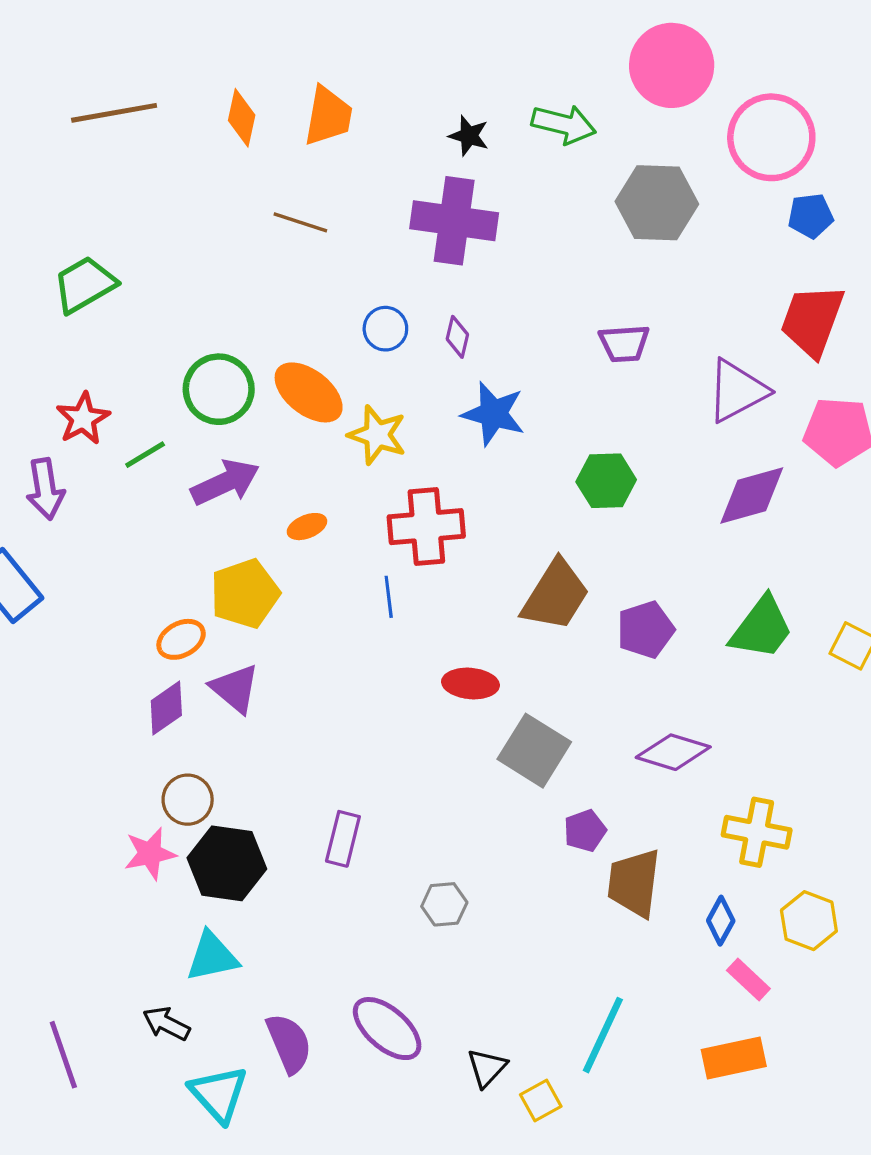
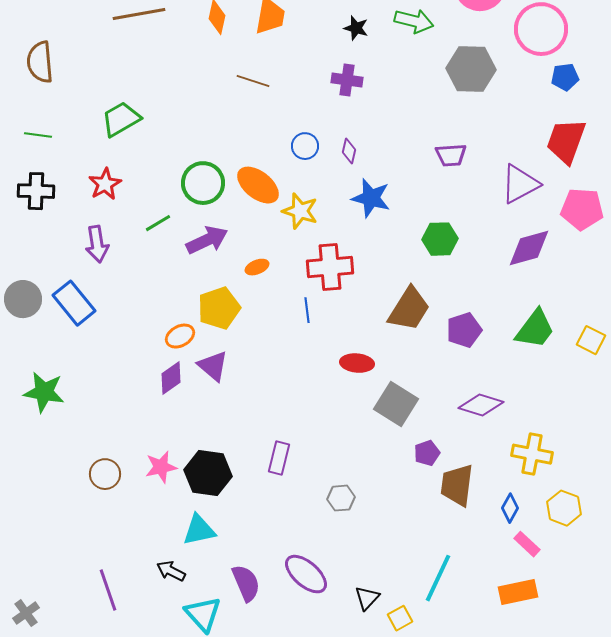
purple cross: (454, 221) -> (347, 80), size x0.6
red star: (83, 419) -> (105, 184), moved
brown circle: (188, 800) -> (105, 474), moved

